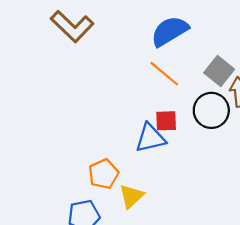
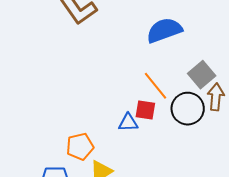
orange line: (164, 74) -> (155, 86), moved
blue triangle: (150, 138) -> (128, 123), size x0.7

